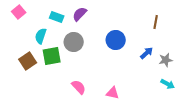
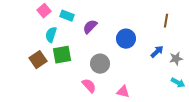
pink square: (19, 12) -> (44, 11), moved
purple semicircle: (80, 14) -> (90, 27), moved
gray circle: (74, 42) -> (100, 64), moved

